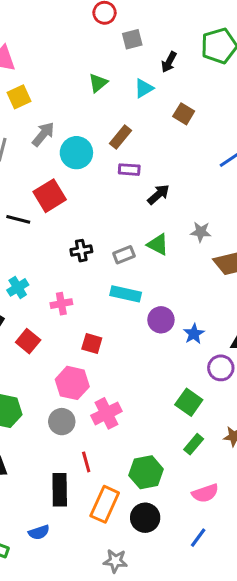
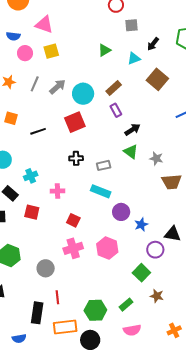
brown square: (184, 114) -> (157, 79), size x1.5
gray arrow: (43, 134) -> (58, 87), moved
purple rectangle: (129, 170) -> (116, 110), turned 48
red square: (50, 196) -> (75, 122), moved
black line: (18, 219) -> (38, 131), turned -42
green triangle: (158, 244) -> (131, 152), moved
red square: (28, 341) -> (32, 212), turned -35
pink hexagon: (72, 383) -> (107, 248), moved
green square: (189, 402) -> (141, 273), moved
pink cross: (106, 413) -> (73, 248), moved
green rectangle: (194, 444) -> (126, 305), moved
orange rectangle: (105, 504) -> (65, 327), turned 50

